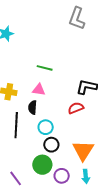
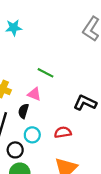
red semicircle: (76, 108) -> (63, 132), moved
black circle: (51, 145) -> (15, 150), moved

